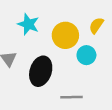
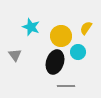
black ellipse: (41, 71) -> (55, 62), moved

